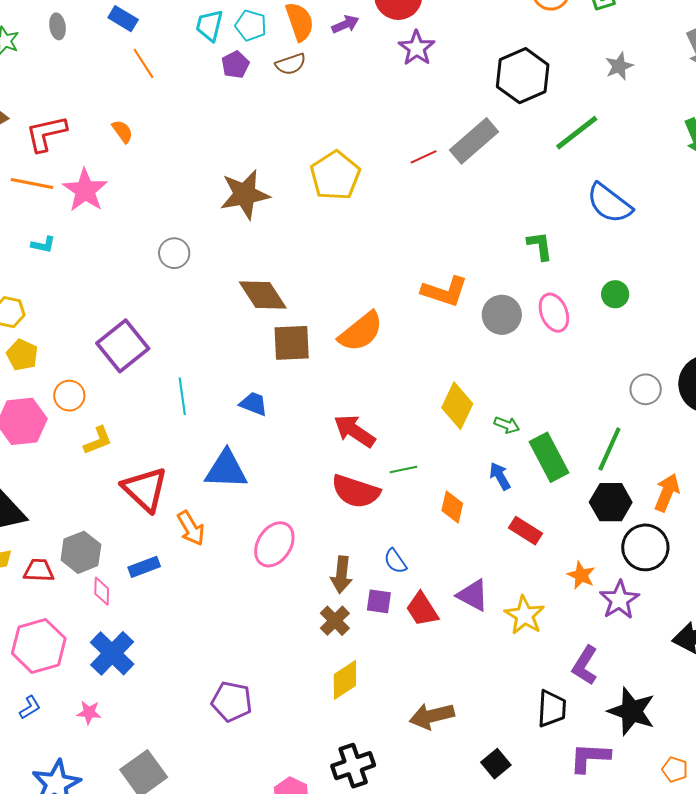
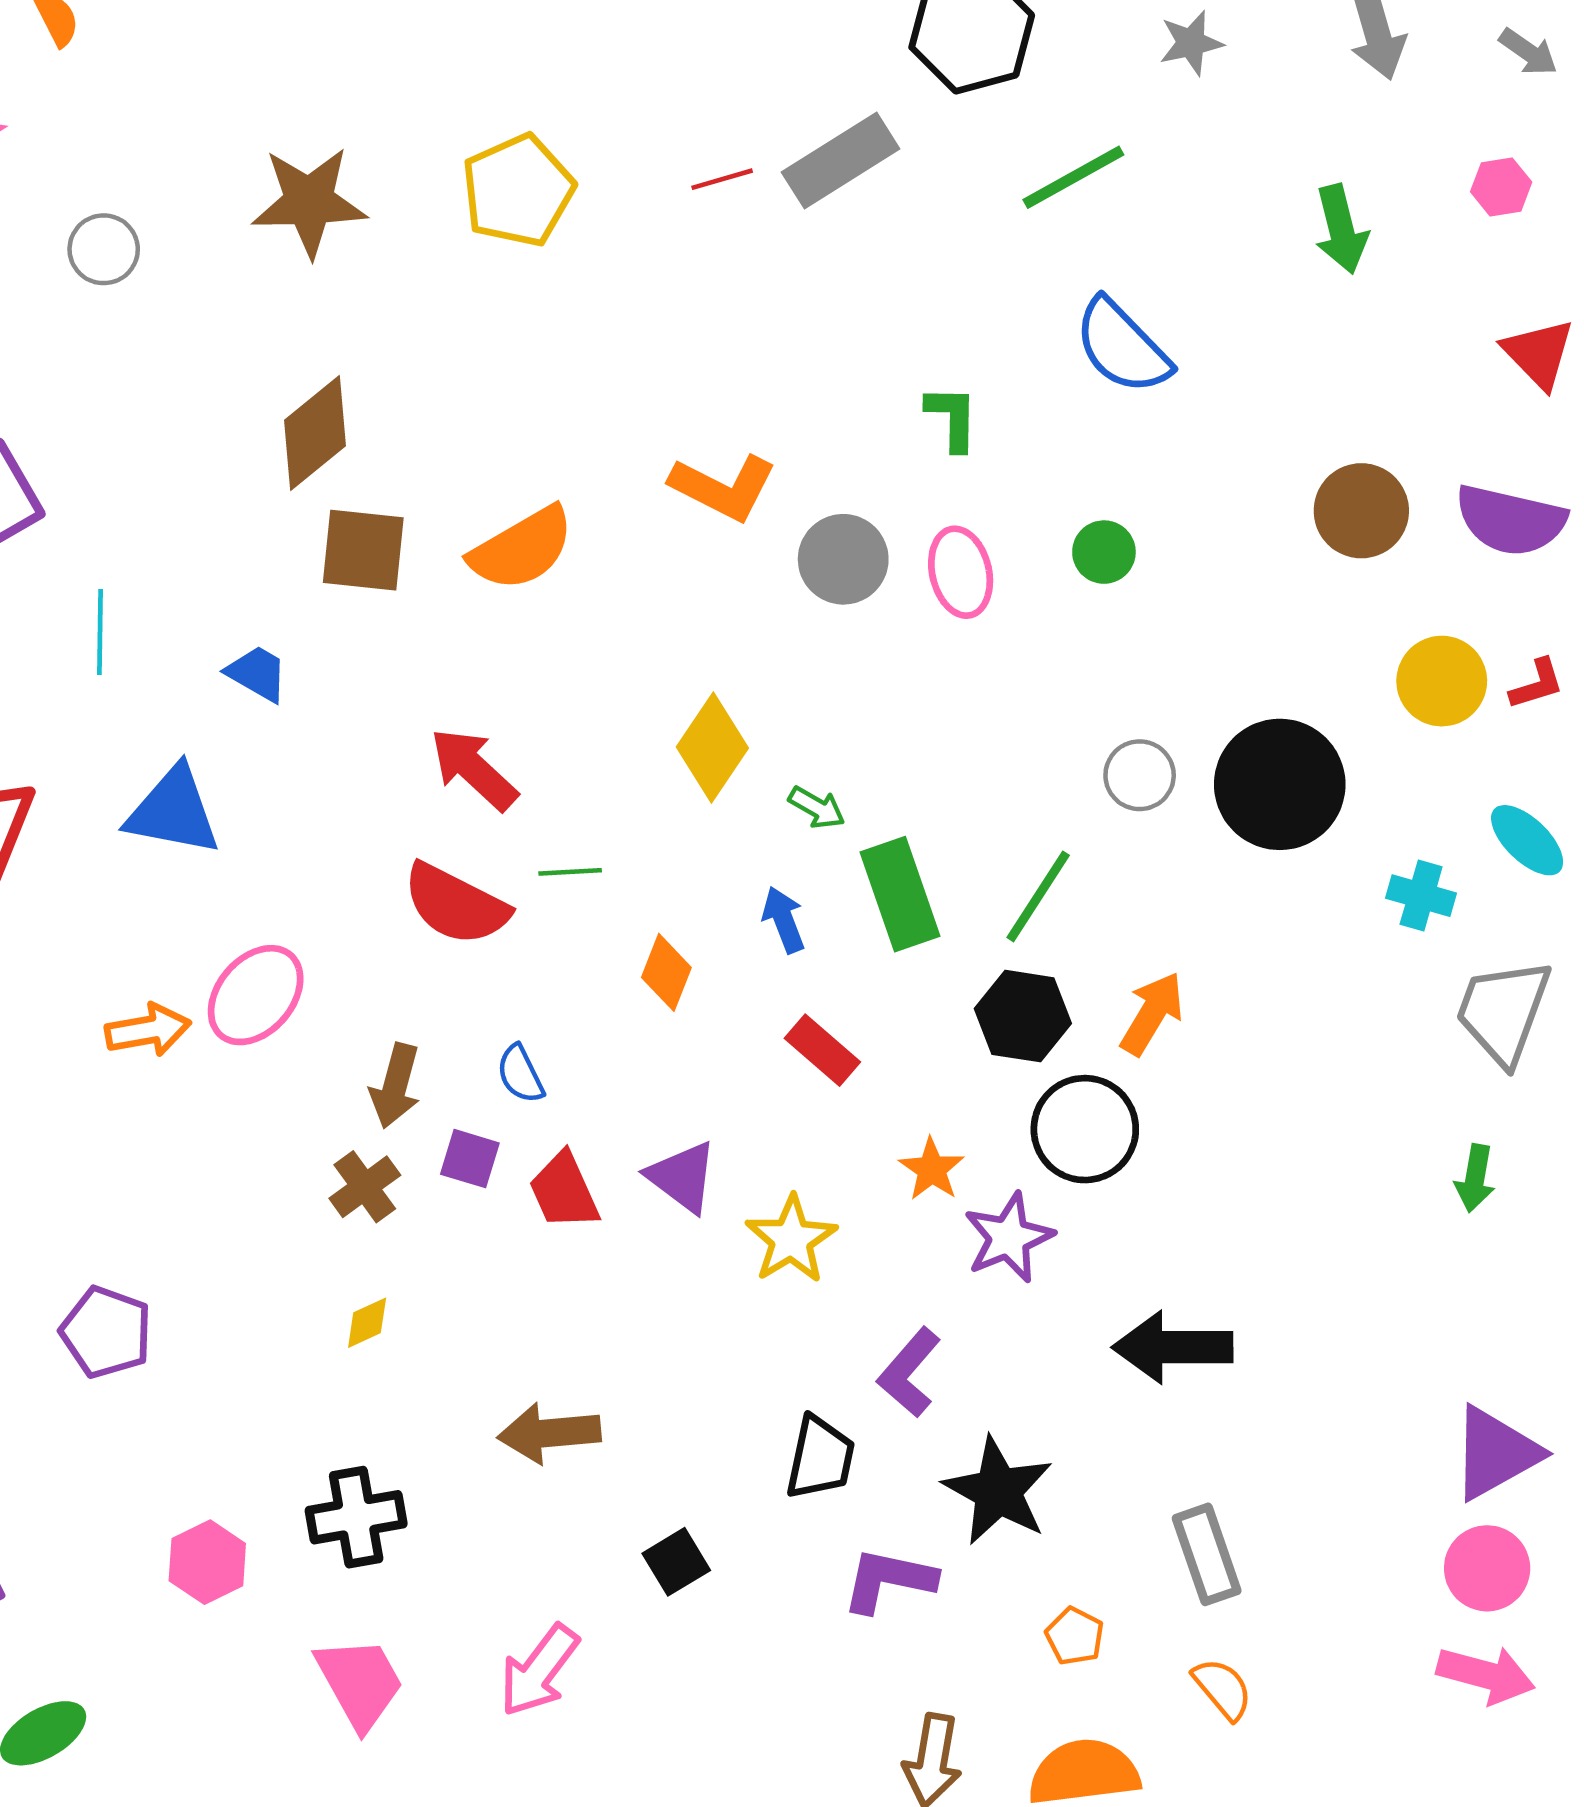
gray circle: (174, 253) -> (104, 249), moved
brown diamond: (263, 295) -> (315, 433), turned 75
orange arrow: (191, 528) -> (148, 1030), moved, turned -78
yellow diamond: (345, 680) -> (367, 1323), size x0.6

